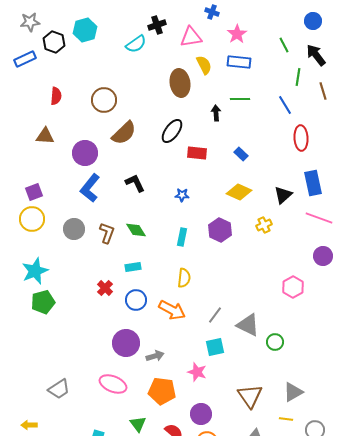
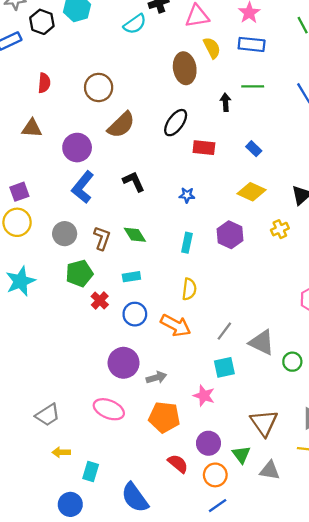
green pentagon: (43, 302) -> (79, 273), moved
green triangle: (138, 424) -> (241, 455), moved
yellow arrow: (29, 425) -> (61, 452), moved

